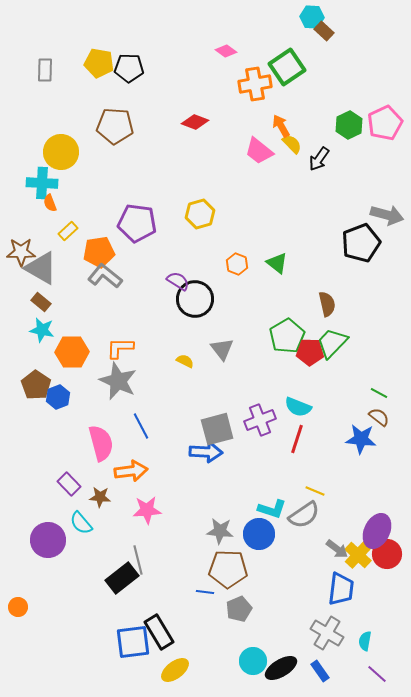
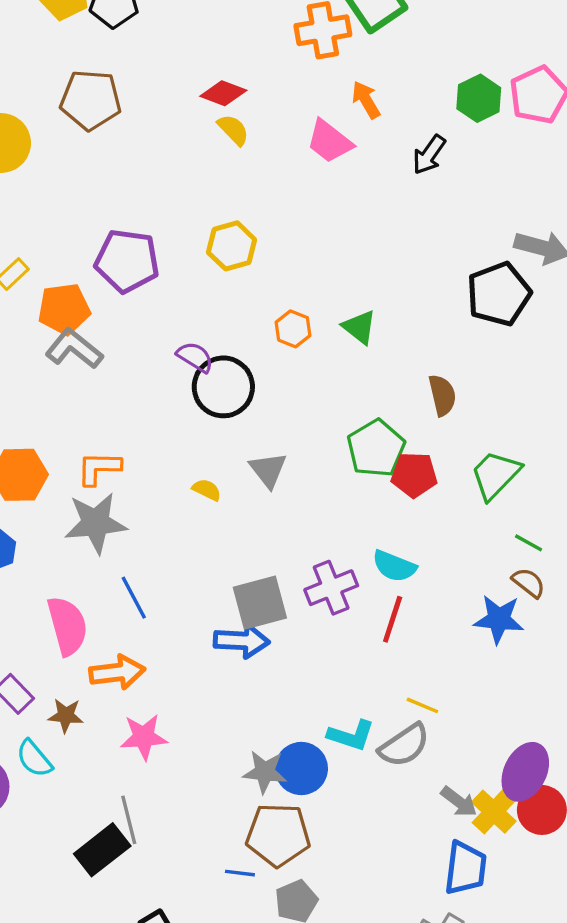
yellow semicircle: (292, 144) -> (233, 130), moved
green trapezoid: (332, 343) -> (495, 475), moved
gray star: (118, 381) -> (96, 523), turned -30
blue circle: (259, 534) -> (301, 769), moved

